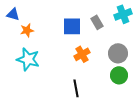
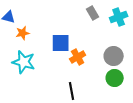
gray rectangle: (97, 22) -> (93, 13), moved
blue square: (72, 26) -> (61, 43), moved

